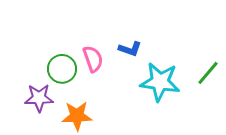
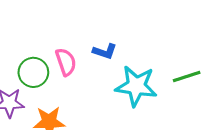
green line: (208, 73) -> (187, 77), turned 32

